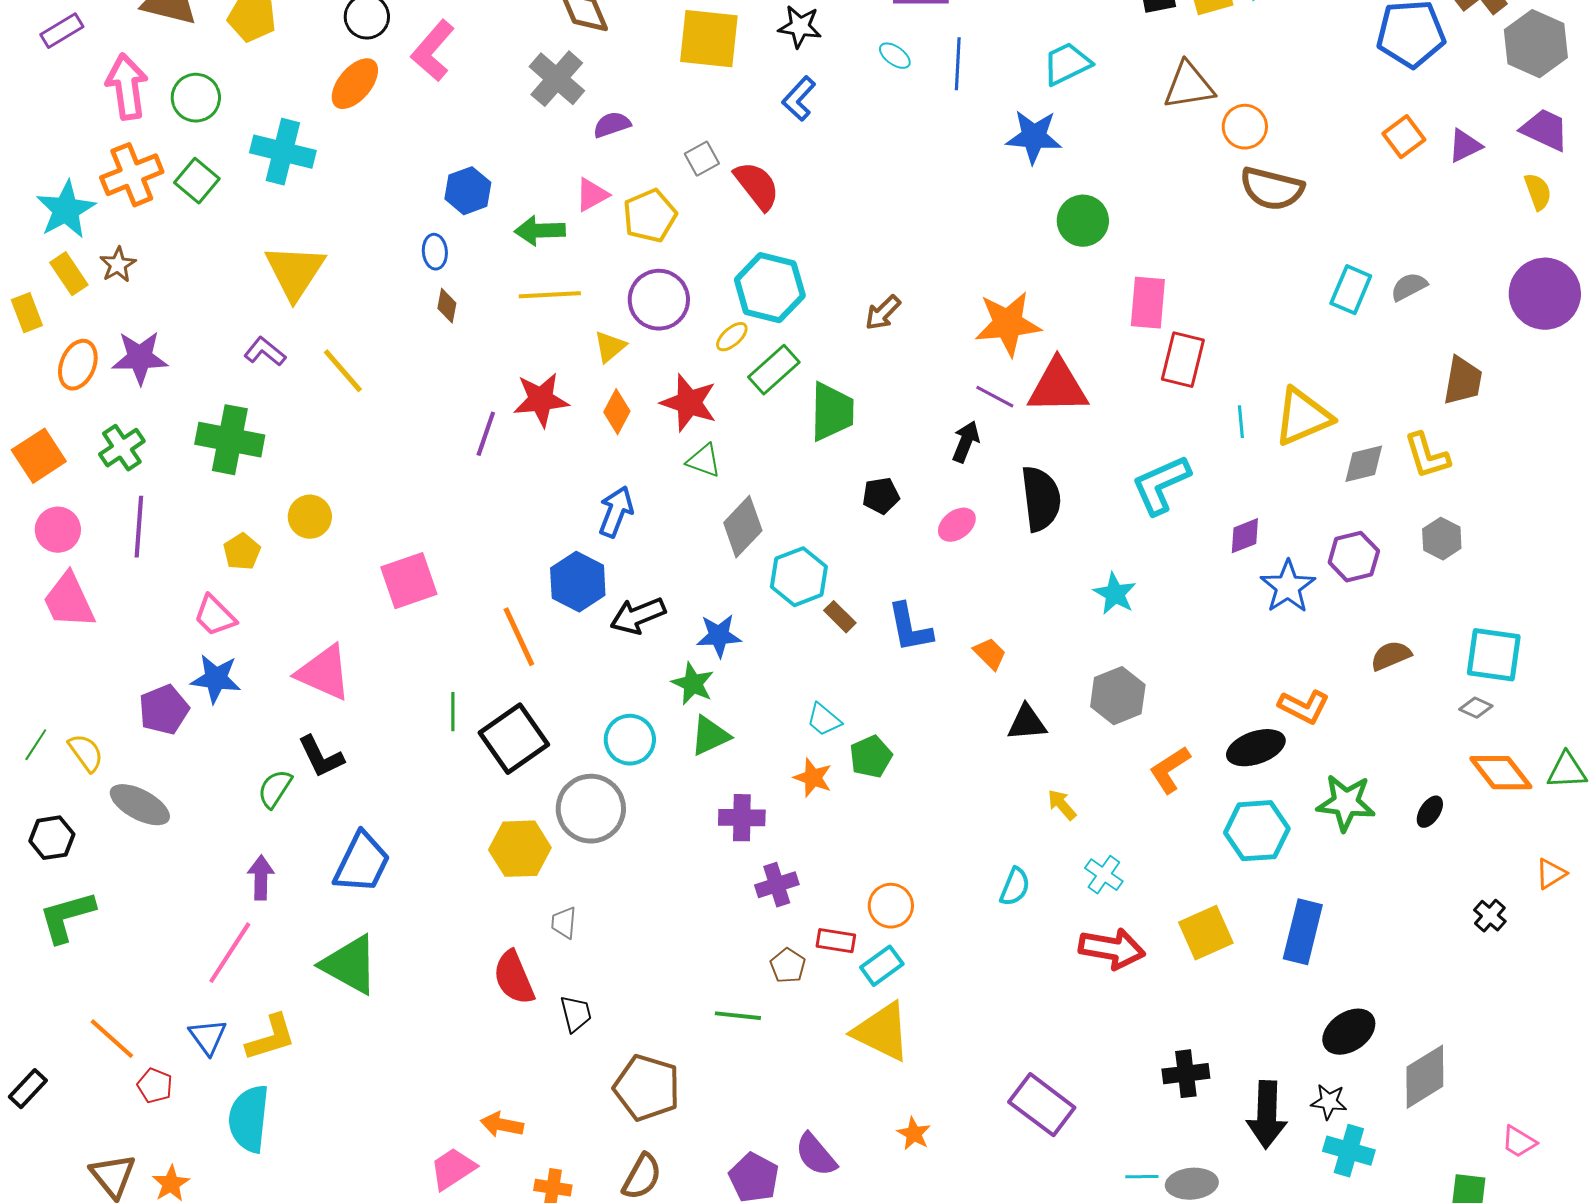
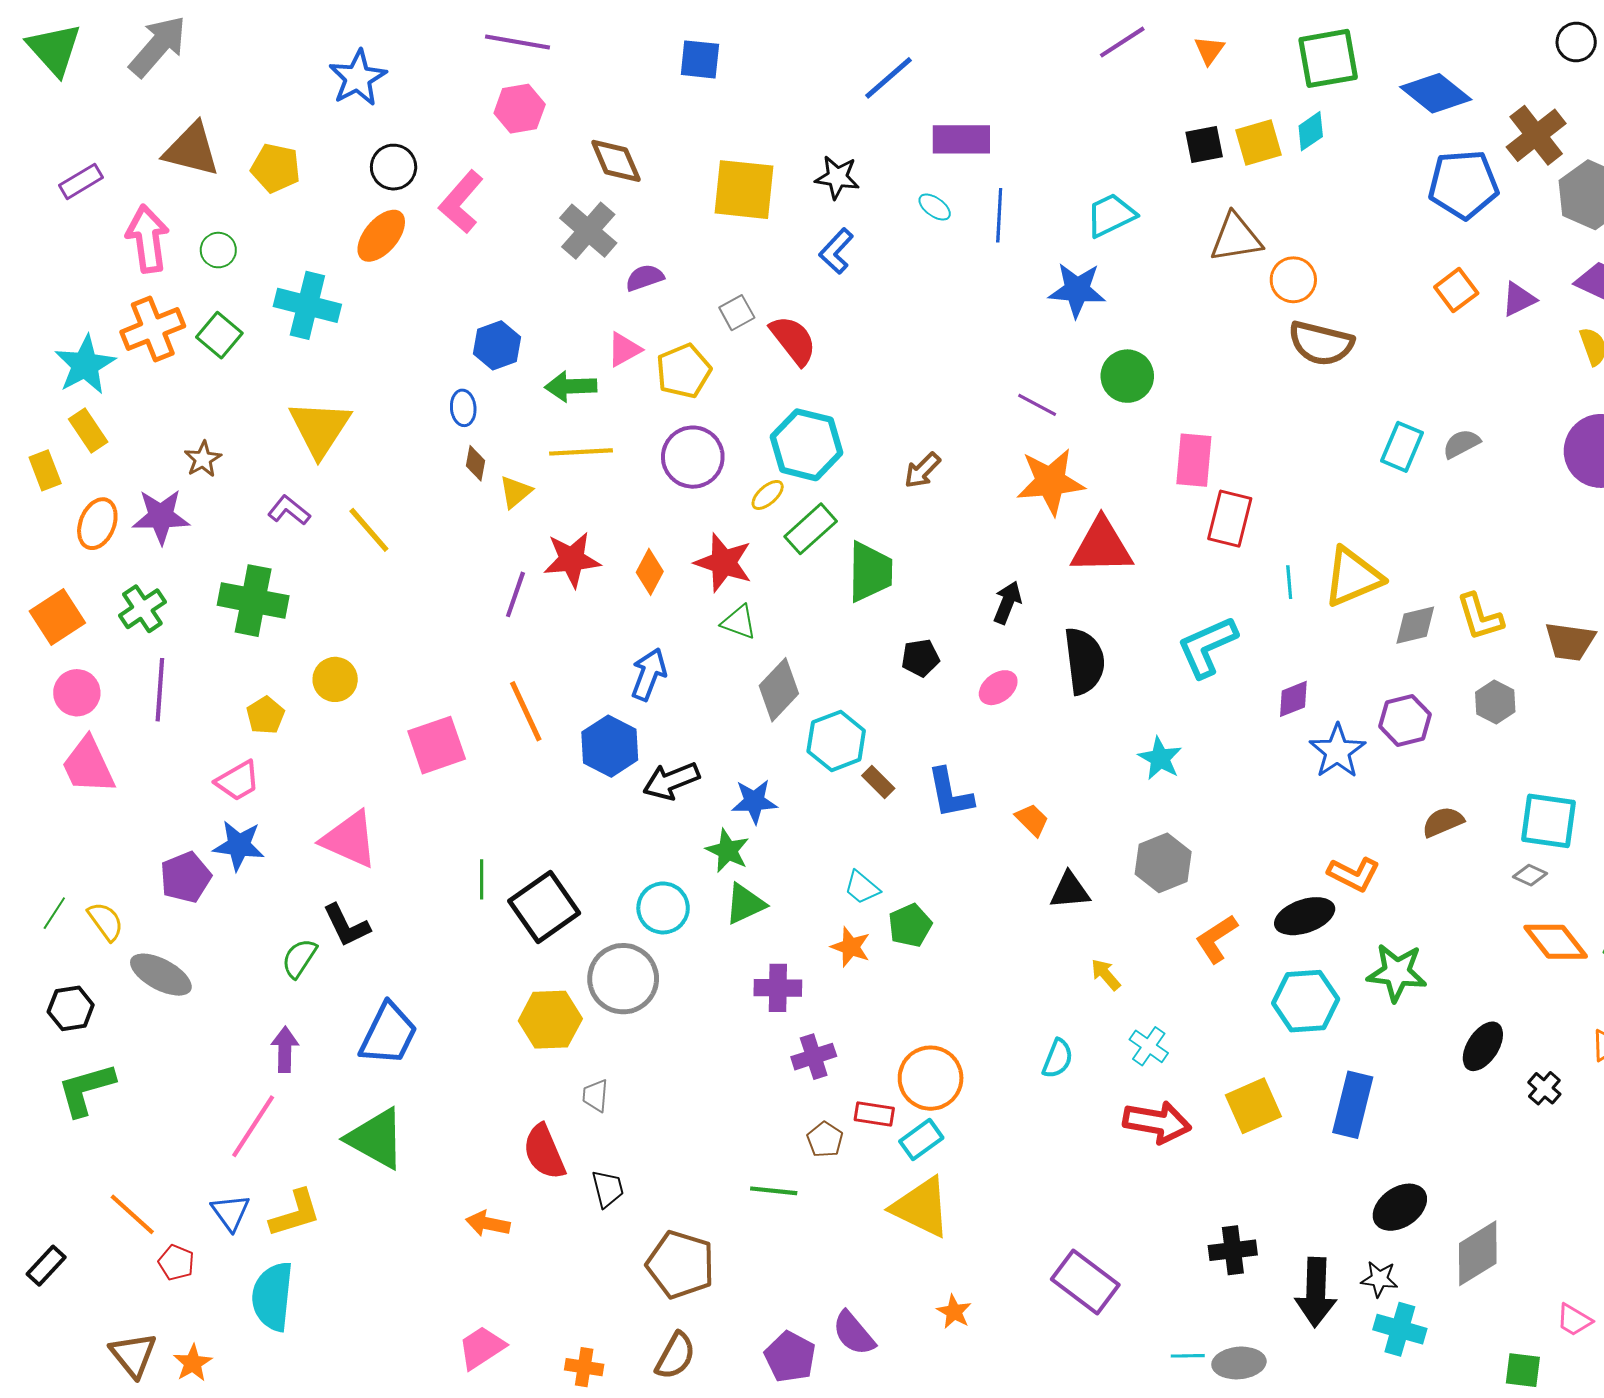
green circle: (196, 98) -> (218, 250), size x0.7
brown star: (118, 265) -> (203, 459), moved
yellow triangle: (610, 347) -> (515, 492), moved
brown trapezoid: (1463, 381) -> (1570, 642), moved, turned 88
purple line: (995, 397) -> (1037, 405), moved
pink trapezoid: (215, 616) -> (238, 781), turned -75
orange line: (519, 637) -> (526, 711), moved
black ellipse: (1430, 812) -> (1483, 1046), moved, size x1.5
orange circle: (891, 906) -> (931, 1078), size x1.4
orange arrow: (502, 1125) -> (488, 1224), moved

